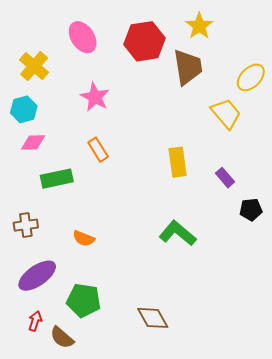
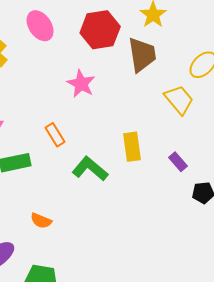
pink star: (95, 97) -> (81, 84), moved
green L-shape: (178, 233) -> (90, 169), moved

